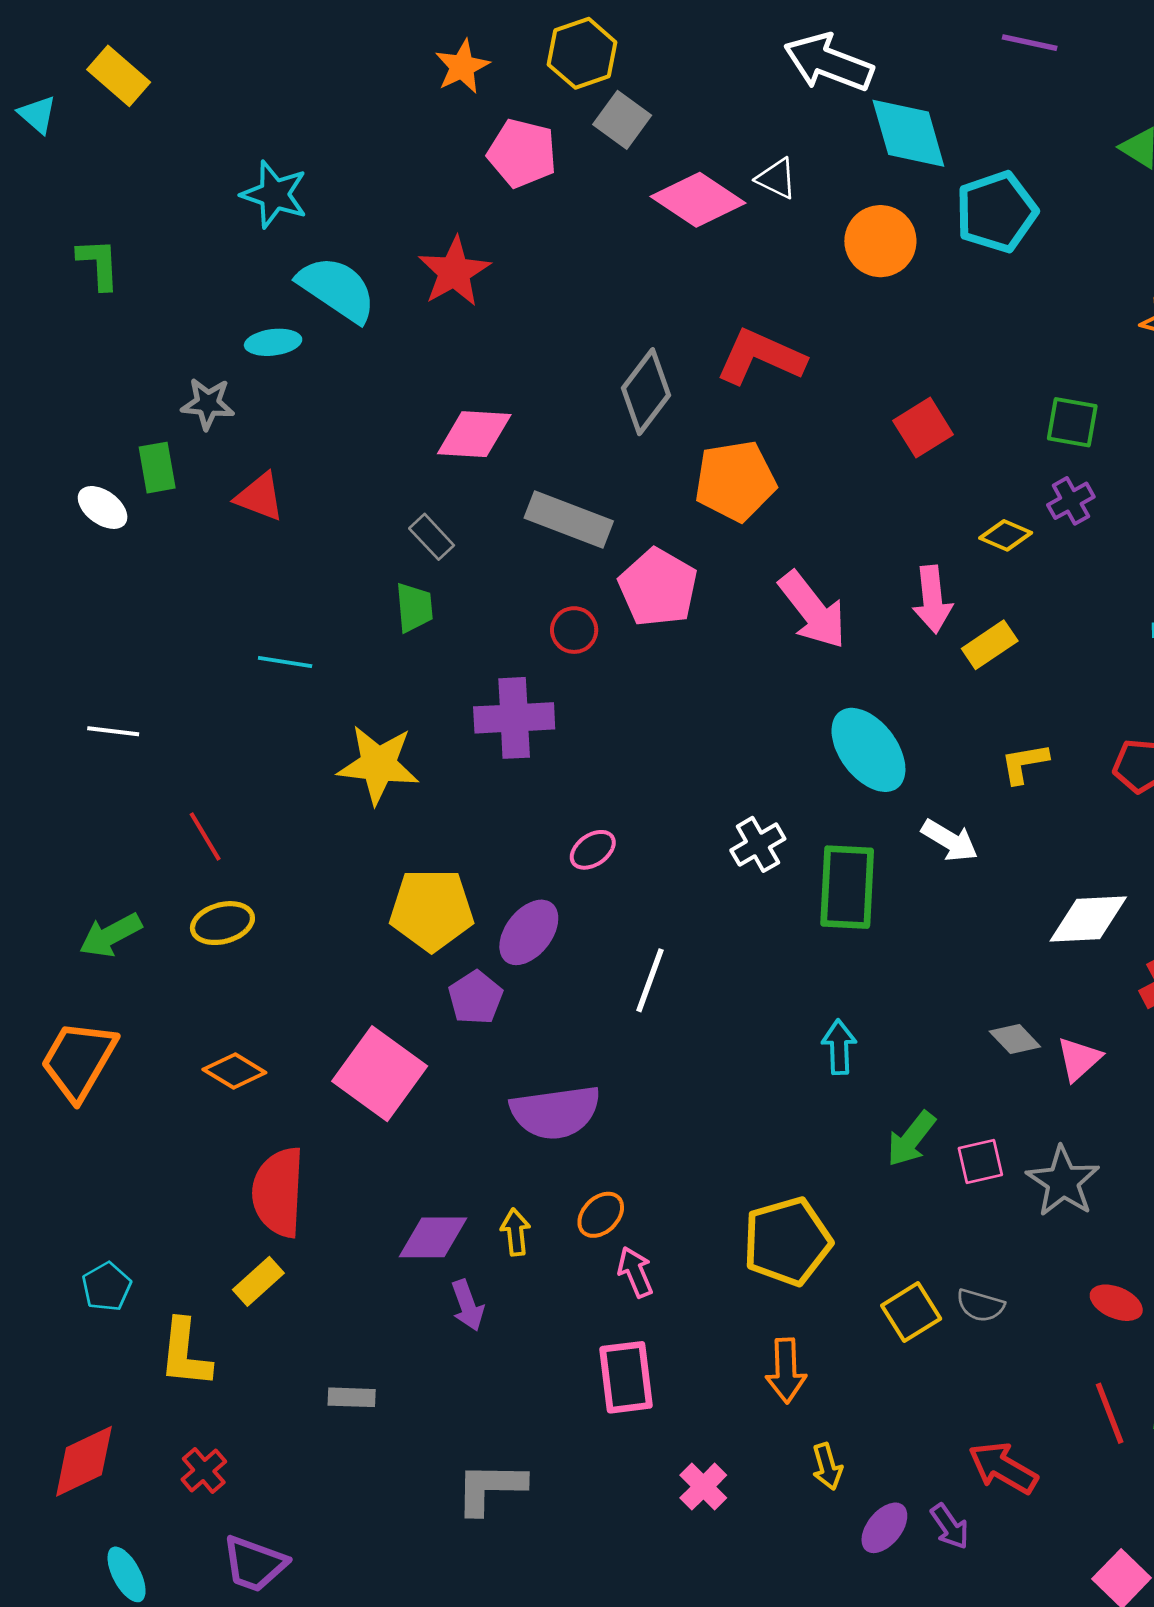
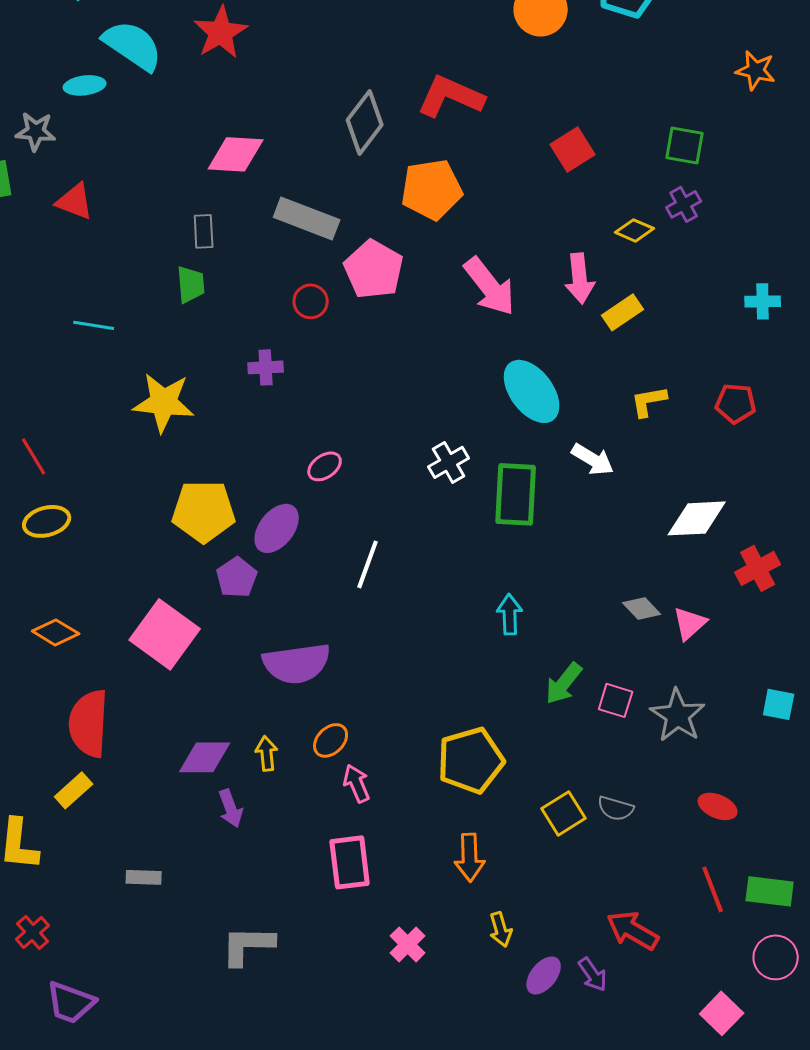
gray rectangle: (432, 537) -> (204, 231), turned 40
purple cross: (514, 718) -> (266, 367), size x0.6
pink square: (980, 1162) -> (616, 700), turned 30

